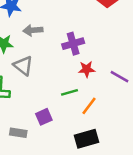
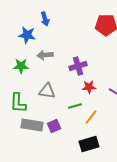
gray triangle: (23, 66) -> (47, 91), moved, turned -30
gray rectangle: (18, 133) -> (32, 125), moved, size x1.5

